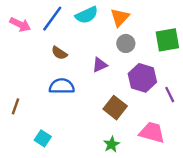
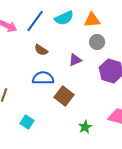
orange triangle: (120, 17) -> (92, 20), turned 42
brown square: (115, 108) -> (64, 96), moved

